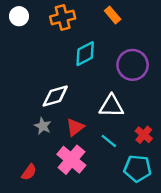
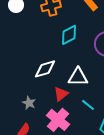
white triangle: (111, 106) -> (78, 77), moved
gray star: (43, 126) -> (29, 103), moved

